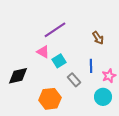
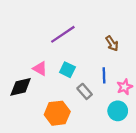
pink triangle: (43, 52) -> (40, 69), moved
cyan square: (59, 61) -> (67, 70), turned -32

